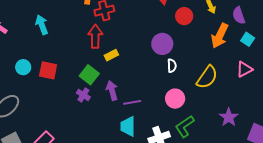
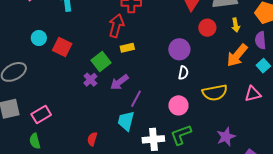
yellow semicircle: (207, 77) -> (215, 93), turned 30
purple arrow: (112, 90) -> (119, 82), turned -126
purple line: (132, 102) -> (136, 99), turned -66

